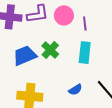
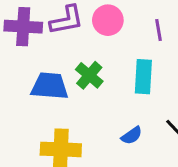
purple line: (85, 23) -> (159, 30), moved
blue trapezoid: (25, 56) -> (50, 86), turned 30

